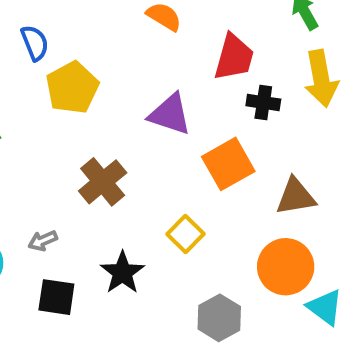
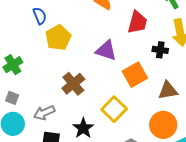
black cross: (263, 102) -> (160, 50), moved
yellow square: (185, 234) -> (114, 109), size x1.4
gray arrow: (43, 241) -> (44, 113), size x1.5

